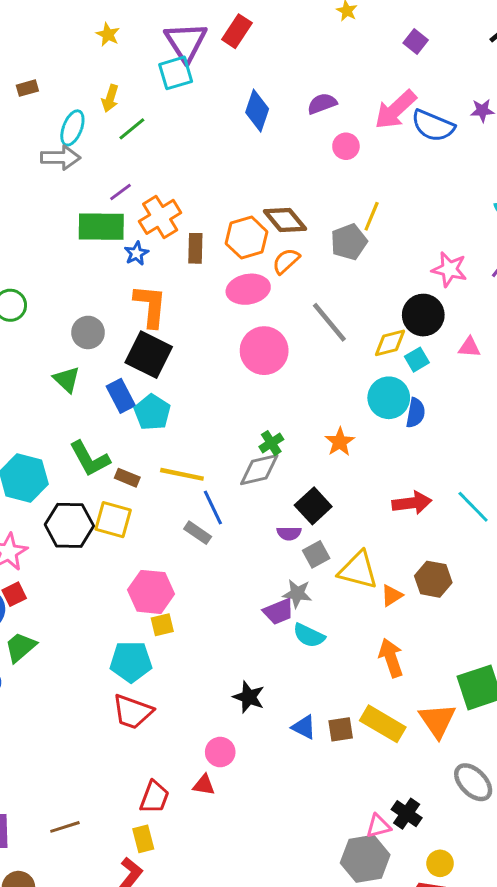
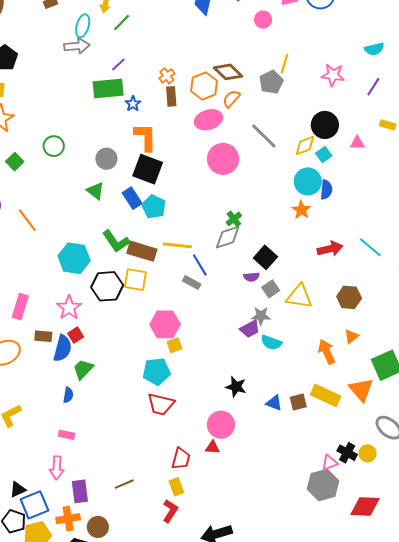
orange cross: (160, 217) -> (167, 76), moved, size x0.6
pink star: (449, 269) -> (333, 75), moved
orange star: (340, 442) -> (301, 210), moved
brown rectangle: (127, 478) -> (142, 251), size x1.8
orange triangle: (392, 595) -> (351, 336), moved
pink circle: (220, 752) -> (221, 425), size x1.4
yellow circle: (440, 863) -> (368, 453), moved

